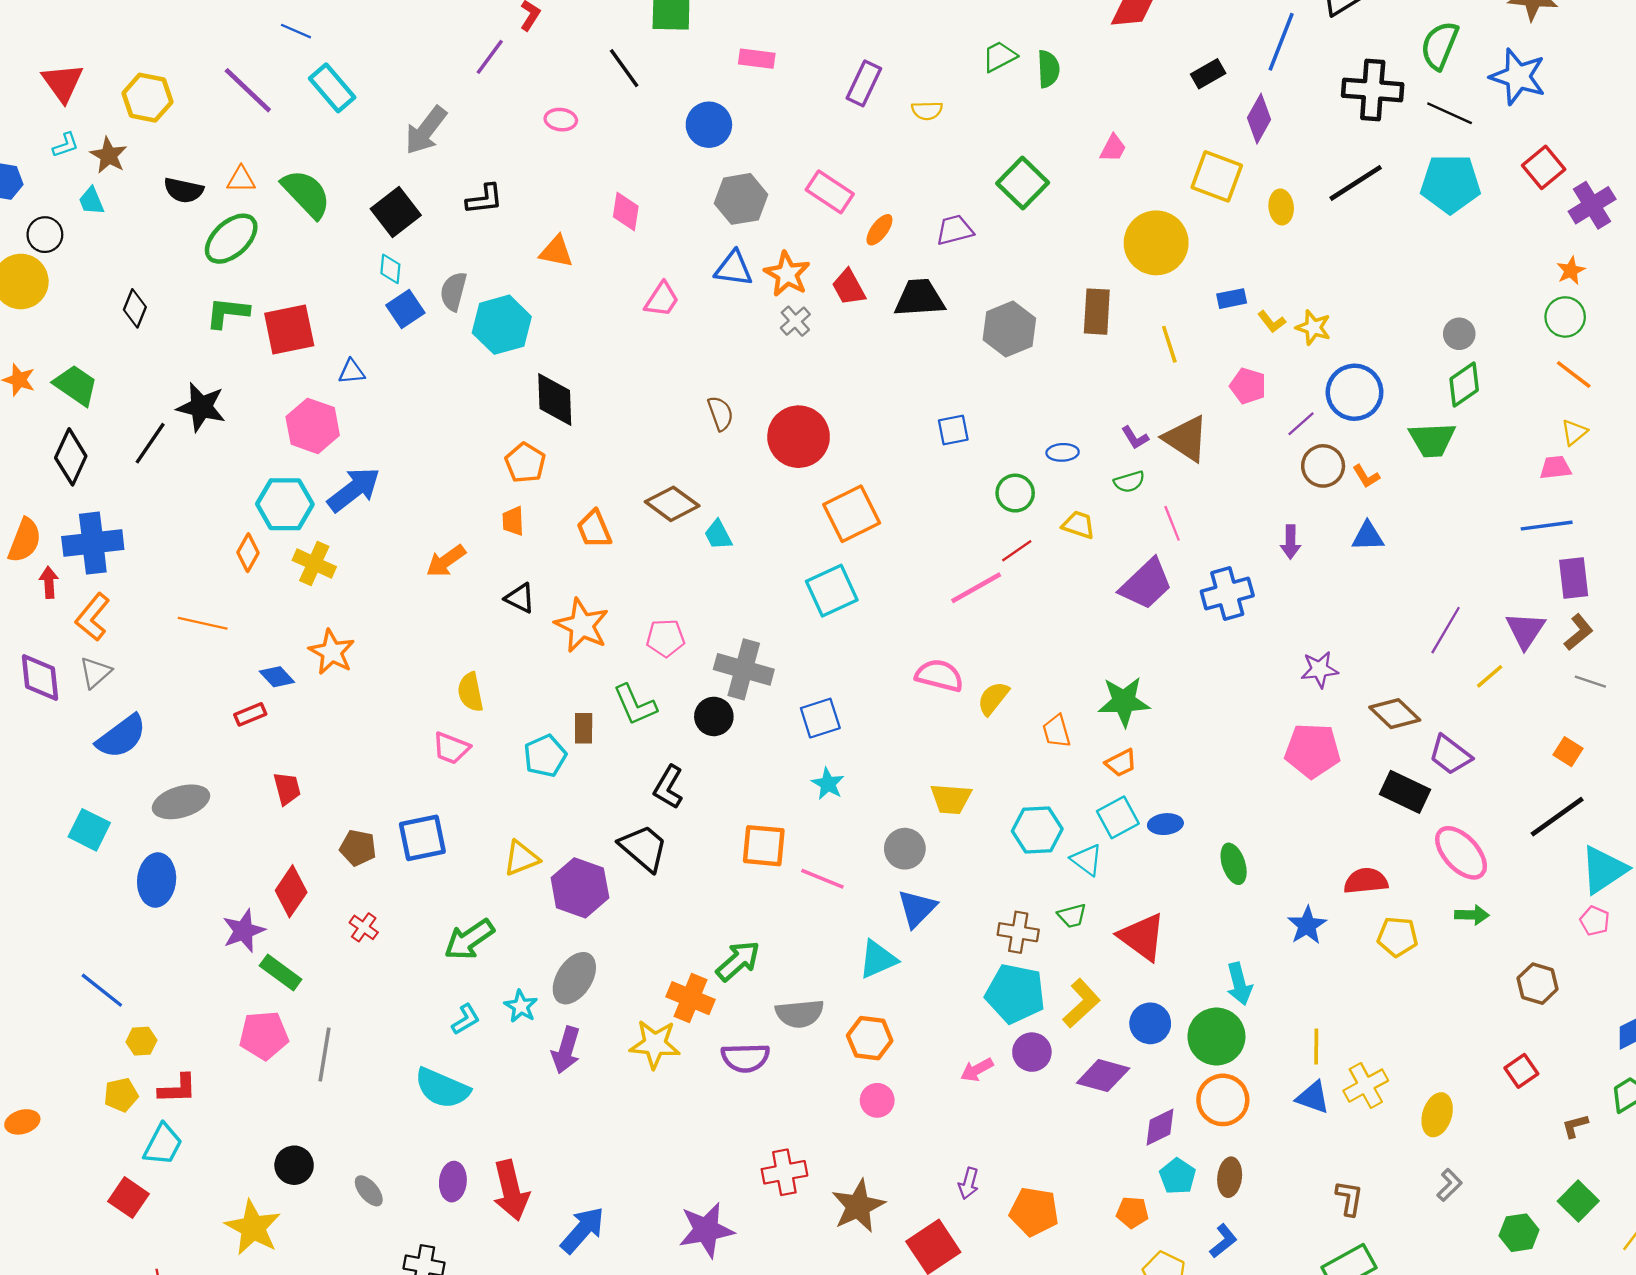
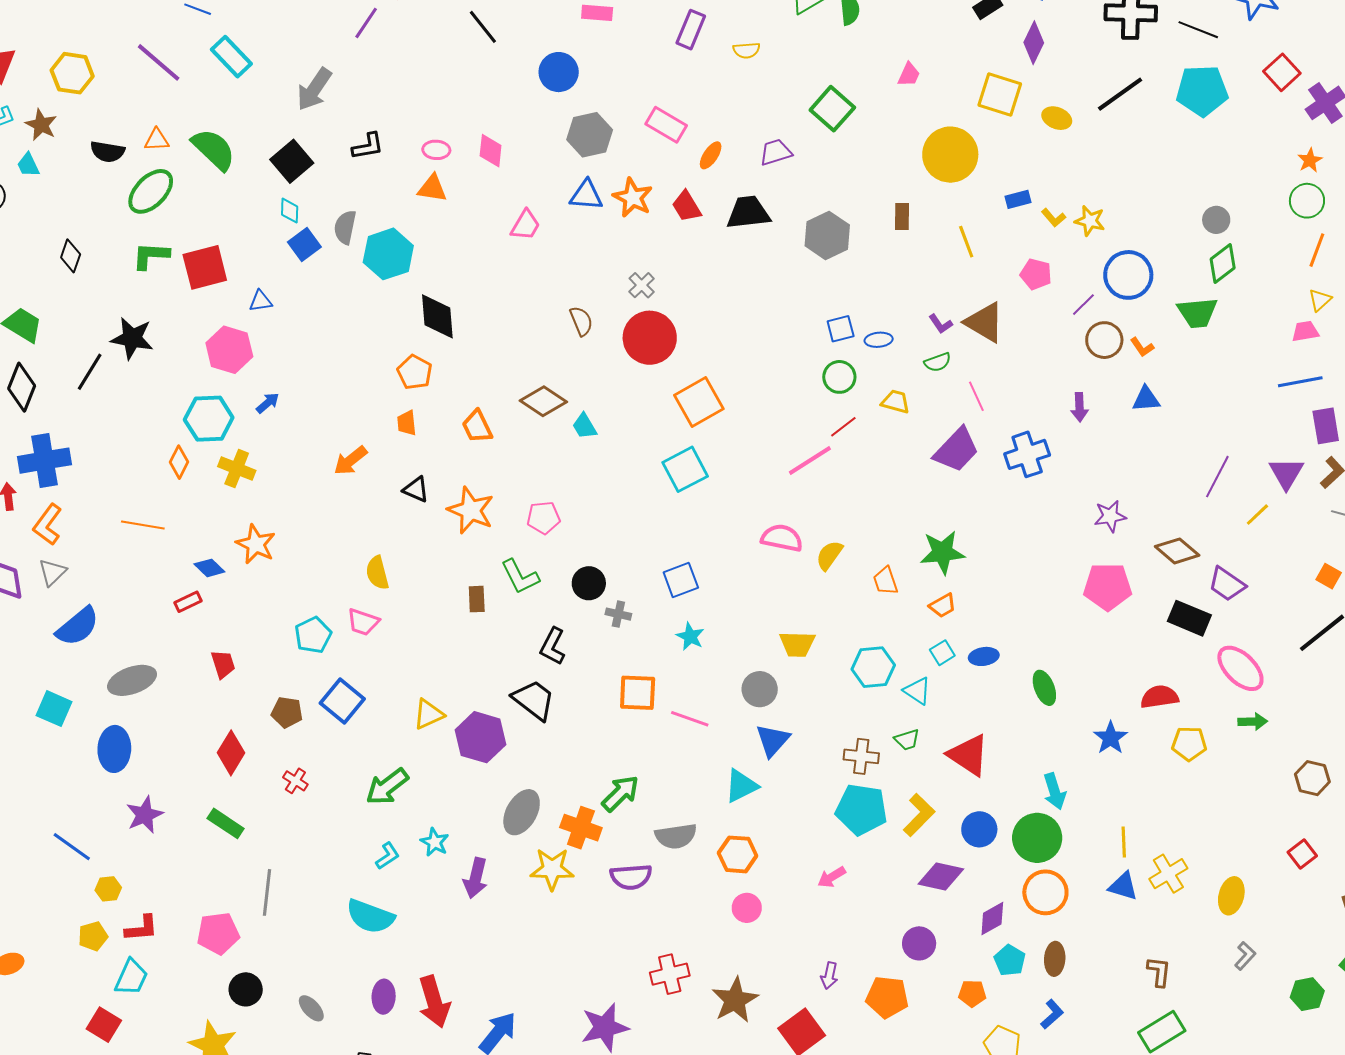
pink ellipse: (561, 120) -> (436, 150), moved
yellow ellipse: (1281, 207) -> (1057, 118), turned -60
brown rectangle: (1097, 312) -> (902, 217), size x0.7
gray cross: (795, 321) -> (642, 285), moved
orange line: (1574, 375) -> (1317, 250), turned 76
blue square: (953, 430) -> (841, 329), moved
blue arrow: (354, 490) -> (268, 403), size x0.5
gray cross: (744, 669) -> (618, 614), moved, size x0.5
cyan pentagon: (545, 756) -> (313, 635), moved
cyan square: (1118, 817) -> (942, 653), size x0.7
blue square: (422, 838) -> (342, 701), turned -36
purple star: (244, 931) -> (145, 815), moved
gray ellipse: (574, 978) -> (522, 812), moved
pink pentagon: (264, 1035) -> (218, 933), moved
purple circle: (1032, 1052) -> (919, 943), moved

